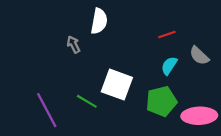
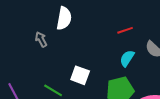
white square: (117, 85) -> (80, 75), size x0.7

